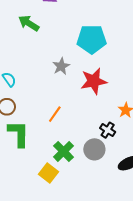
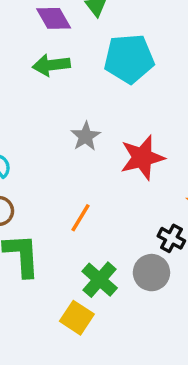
green arrow: (29, 23) -> (51, 65), moved, turned -35
cyan pentagon: (92, 39) -> (129, 59), moved

